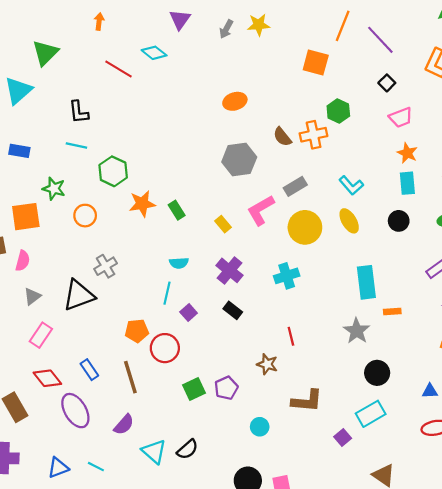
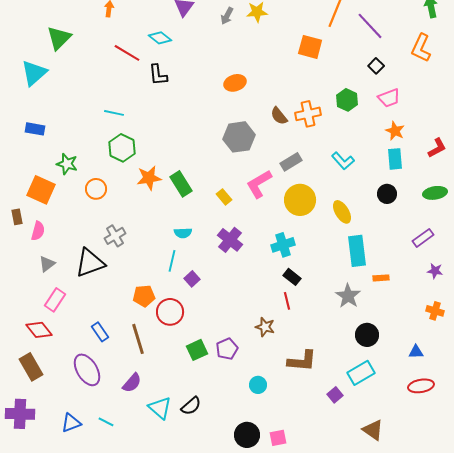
green hexagon: (338, 111) -> (347, 100), moved
black L-shape: (79, 112) -> (158, 75), moved
cyan line: (76, 145) -> (114, 113), moved
green rectangle: (177, 210) -> (181, 184), size x1.4
orange square: (26, 217) -> (41, 190), turned 32
yellow ellipse: (349, 221) -> (342, 212), moved
black rectangle: (233, 310) -> (292, 277), moved
red diamond: (47, 378) -> (39, 330), moved

